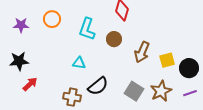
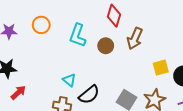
brown arrow: (142, 52) -> (135, 38), moved
cyan triangle: (79, 63) -> (69, 80), moved, turned 32

